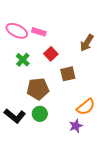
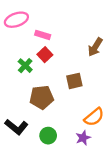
pink ellipse: (17, 31) -> (16, 20), moved, turned -45
red square: (51, 54) -> (45, 55), moved
green circle: (40, 114) -> (48, 136), moved

